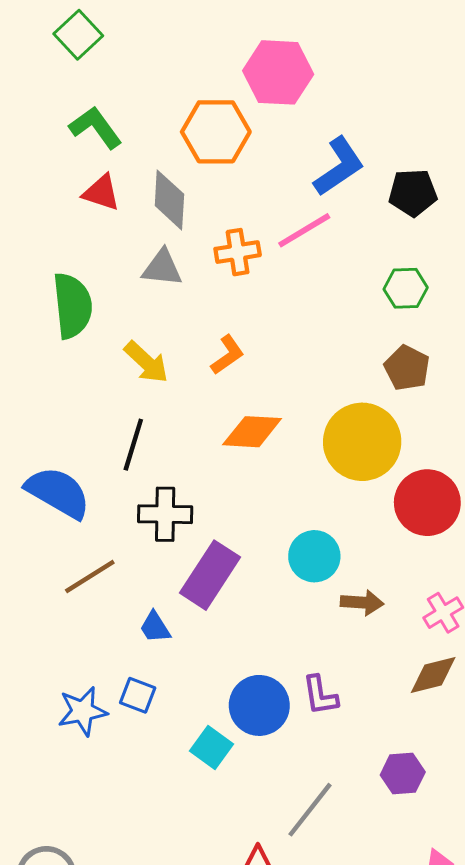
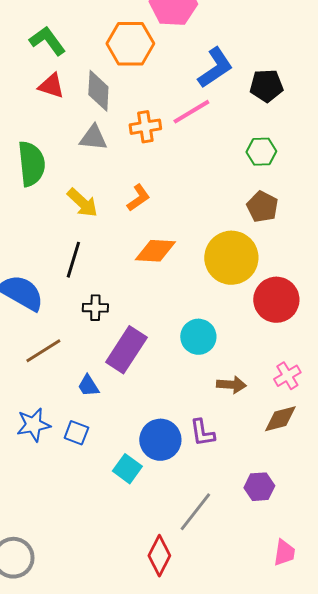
black cross: (165, 514) -> (95, 308), size x0.7
brown arrow: (362, 603) -> (231, 385), moved
blue star: (83, 711) -> (33, 425), moved

